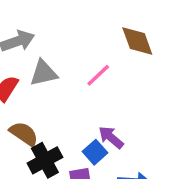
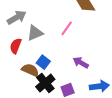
blue square: (95, 152) -> (43, 62), moved

